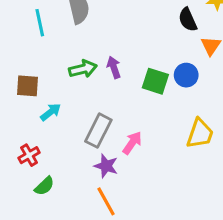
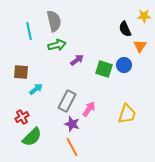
purple arrow: (114, 67) -> (77, 60), turned 72
green arrow: (83, 69) -> (57, 45), moved
yellow trapezoid: (200, 134) -> (127, 114), moved
green semicircle: (44, 186) -> (32, 137), size x1.5

